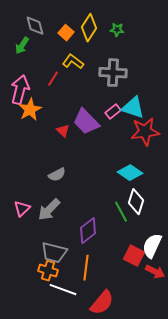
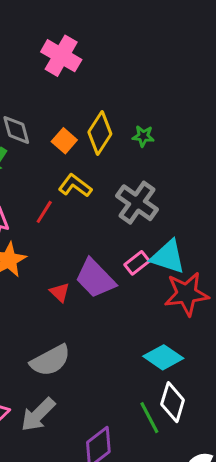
gray cross: (113, 73) -> (137, 203), turned 32
gray semicircle: (57, 175) -> (50, 360), size x1.5

